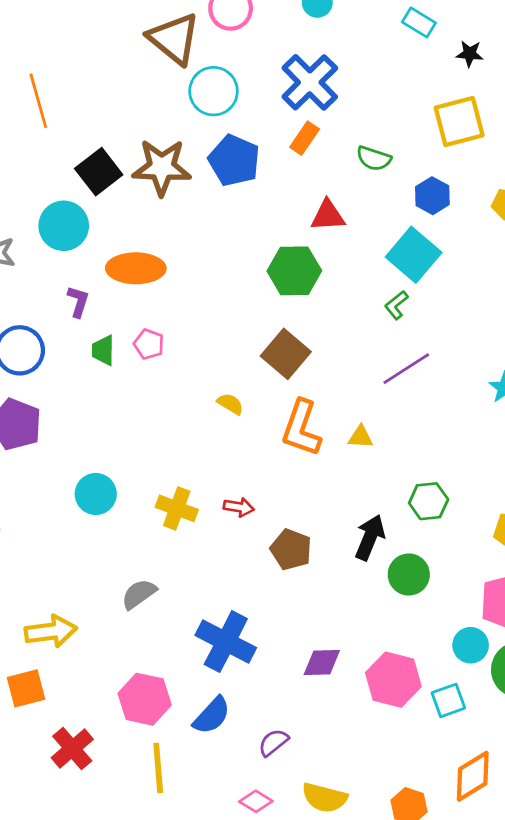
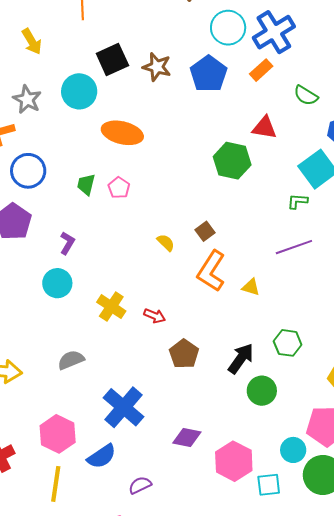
cyan circle: (214, 91) -> (228, 28), moved
brown star: (162, 167) -> (157, 67), size x0.7
purple L-shape: (78, 301) -> (67, 243), moved
green L-shape: (396, 305) -> (297, 201), turned 30
brown square: (286, 354) -> (205, 231), moved, size x0.6

